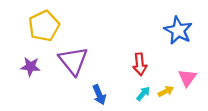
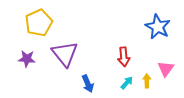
yellow arrow: (166, 91) -> (147, 81), turned -64

